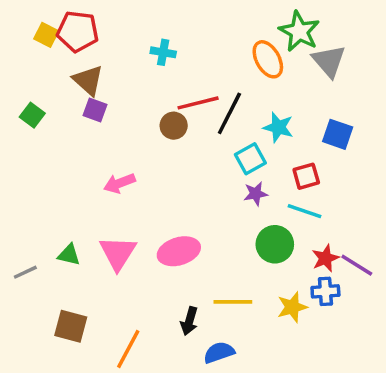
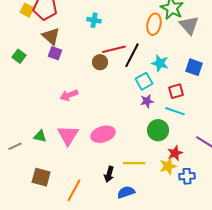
orange ellipse: (268, 59) -> (154, 24), turned 40
red star: (325, 258) -> (175, 153), moved
blue cross: (325, 291) -> (187, 176), moved

